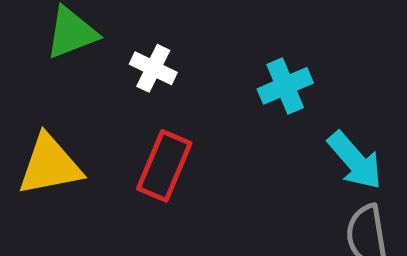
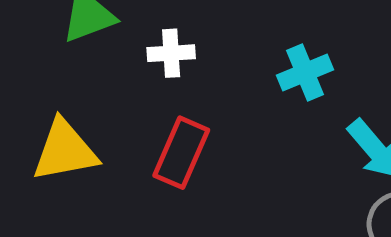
white cross: (153, 68) -> (171, 53), turned -30

